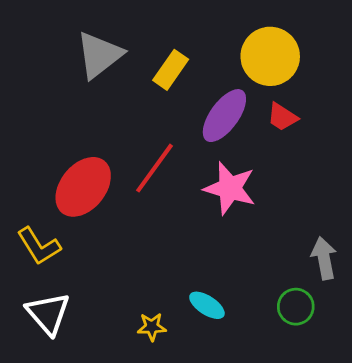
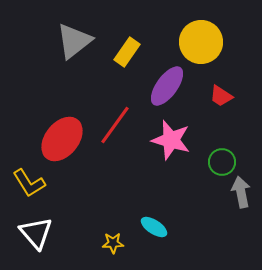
red trapezoid: (282, 117) -> (221, 96), moved
green circle: (296, 307) -> (222, 162), moved

